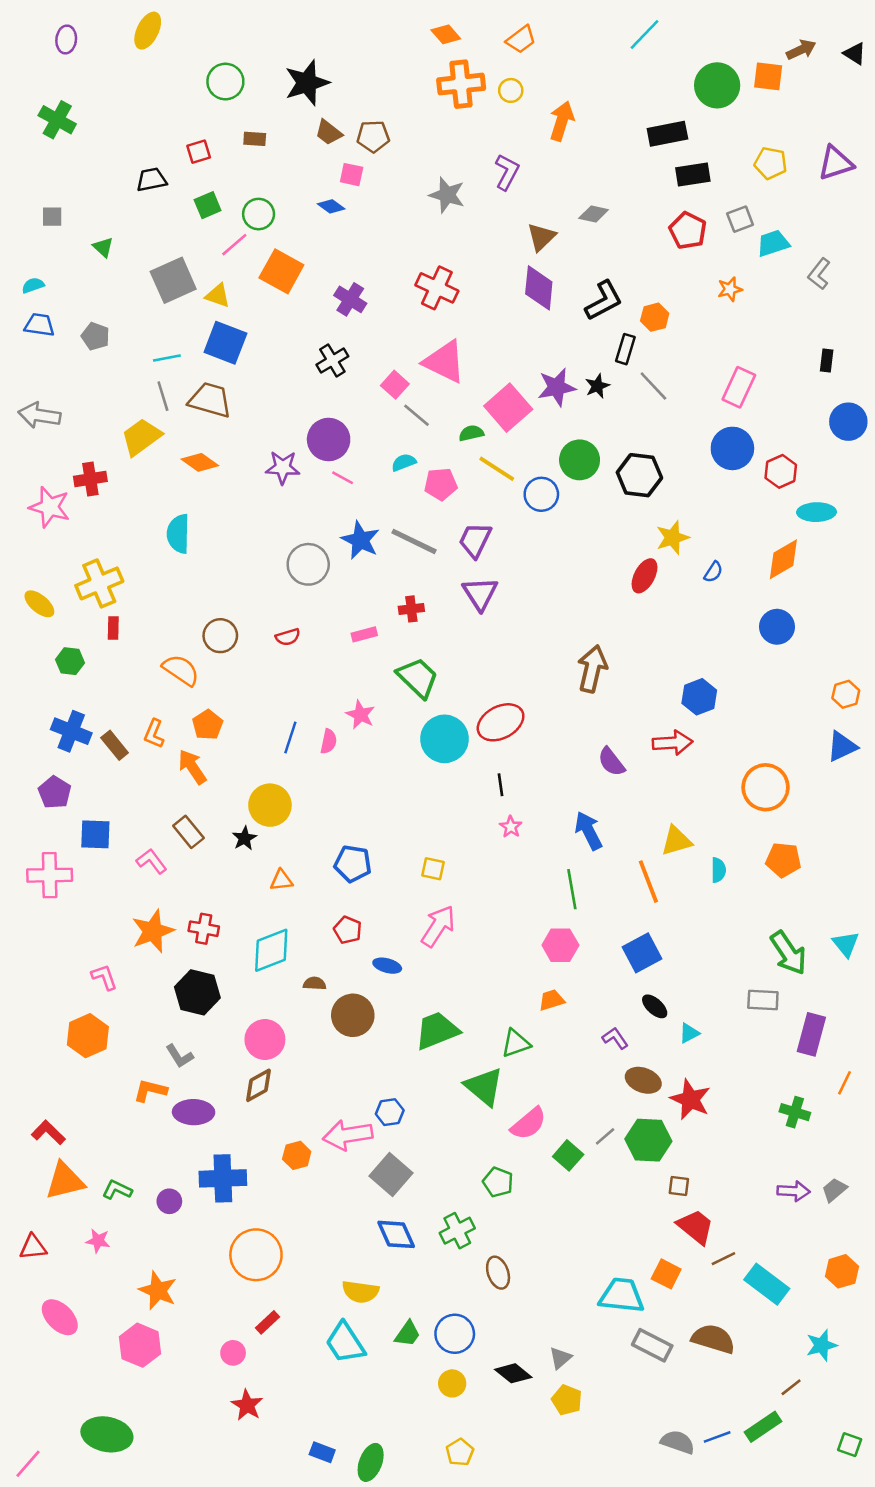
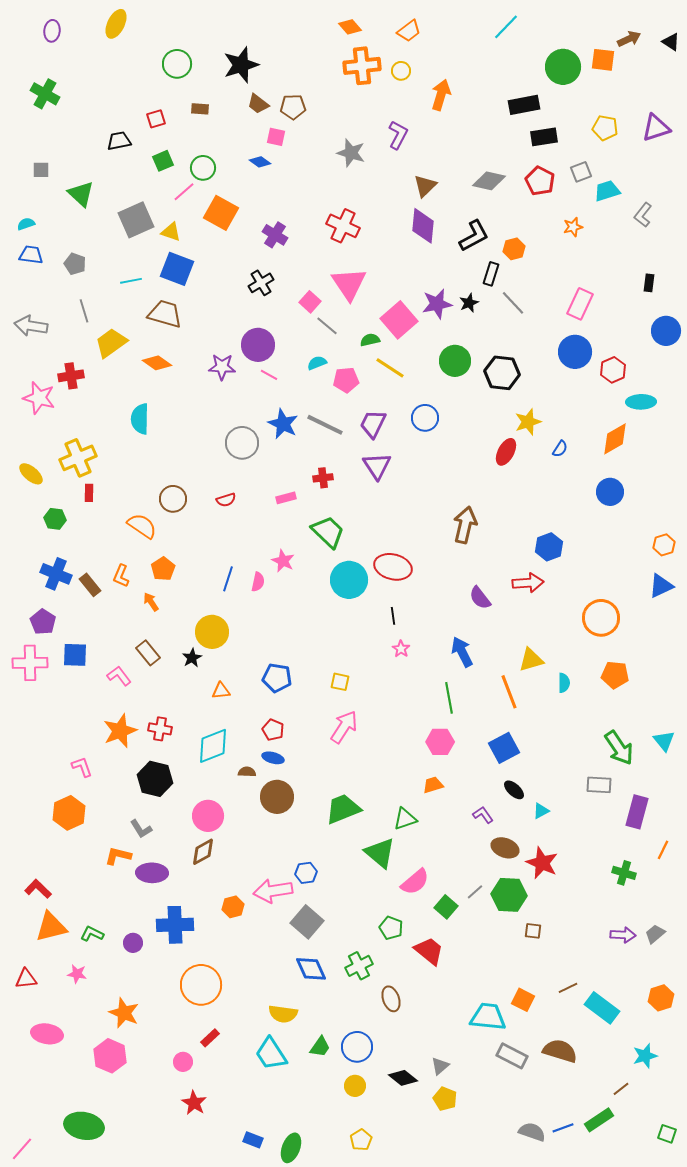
gray diamond: (594, 214) -> (489, 181), moved, size x1.4
green triangle: (103, 247) -> (81, 194), size x1.6
pink triangle: (445, 362) -> (349, 284), turned 30
gray line: (163, 396) -> (84, 311), moved
blue circle: (541, 494) -> (425, 418), moved
red ellipse: (501, 722) -> (393, 567), turned 42
orange arrow: (192, 767) -> (151, 602), size x0.7
pink cross: (50, 875) -> (30, 663), moved
blue ellipse: (387, 966) -> (273, 758), moved
red trapezoid: (695, 1227) -> (429, 951), moved
pink ellipse: (60, 1317) -> (47, 1034), turned -36

